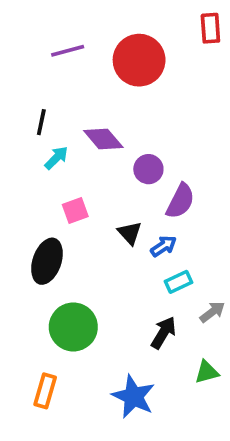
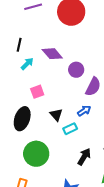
black triangle: (130, 233) -> (56, 115), moved
cyan rectangle: (179, 282) -> (70, 129), moved

